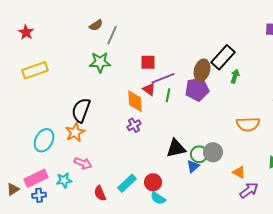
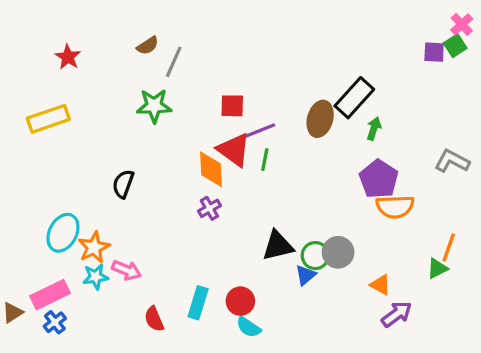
red star: (26, 32) -> (68, 57), moved
red triangle: (149, 89) -> (234, 150), size x1.6
purple pentagon: (197, 89) -> (379, 179), moved, turned -30
black semicircle: (81, 110) -> (123, 184), size x0.7
orange star: (75, 132) -> (94, 247), moved
cyan star: (64, 180) -> (96, 277), moved
cyan rectangle: (127, 183) -> (198, 303), turned -30
blue cross: (39, 195) -> (55, 322), turned -32

